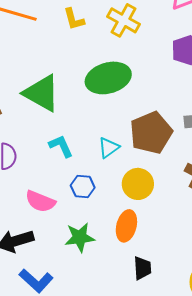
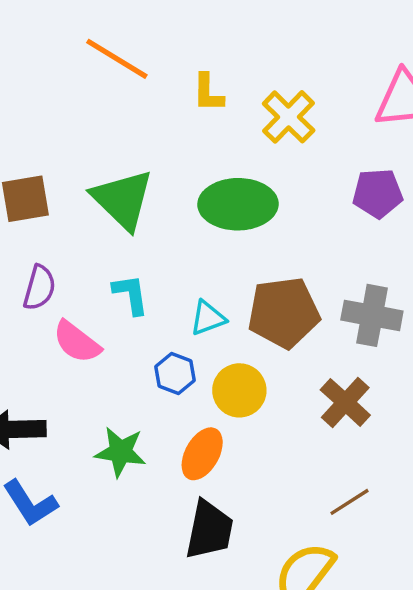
blue hexagon: (83, 186) -> (175, 374), moved
pink semicircle: (40, 201) -> (77, 342), moved
black trapezoid: (142, 268) -> (209, 530), size x1.5

